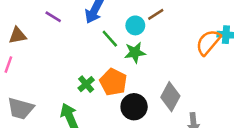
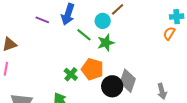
purple line: (53, 17) -> (42, 20), moved
orange semicircle: (208, 42) -> (169, 33), moved, size x0.6
gray diamond: (170, 97) -> (128, 81), moved

